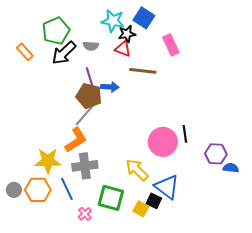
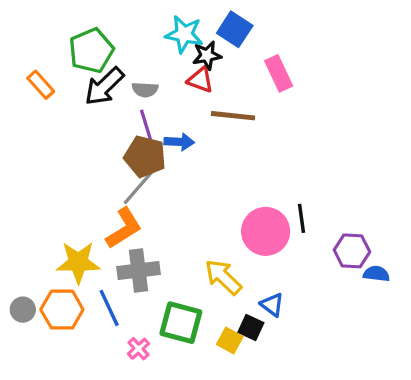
gray semicircle: (91, 46) -> (145, 90), moved
blue triangle: (167, 187) -> (272, 305), size x0.6

